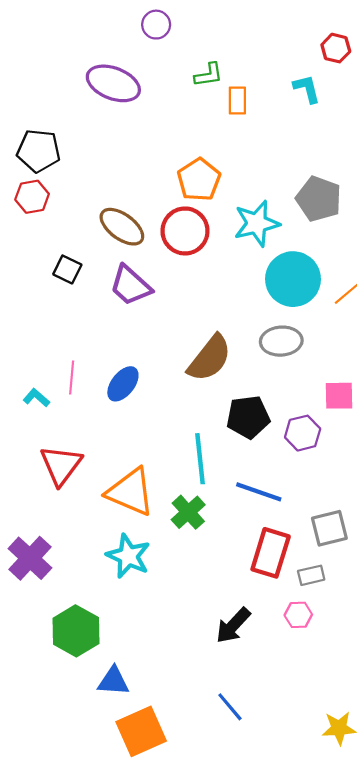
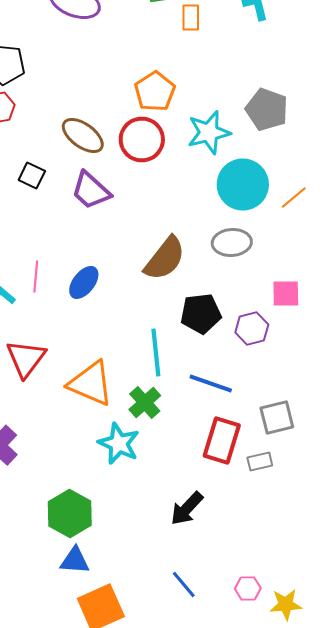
cyan star: (128, 556) -> (119, 444), moved
pink hexagon: (298, 615) -> (248, 588), moved
green hexagon: (76, 631) -> (70, 514), moved

